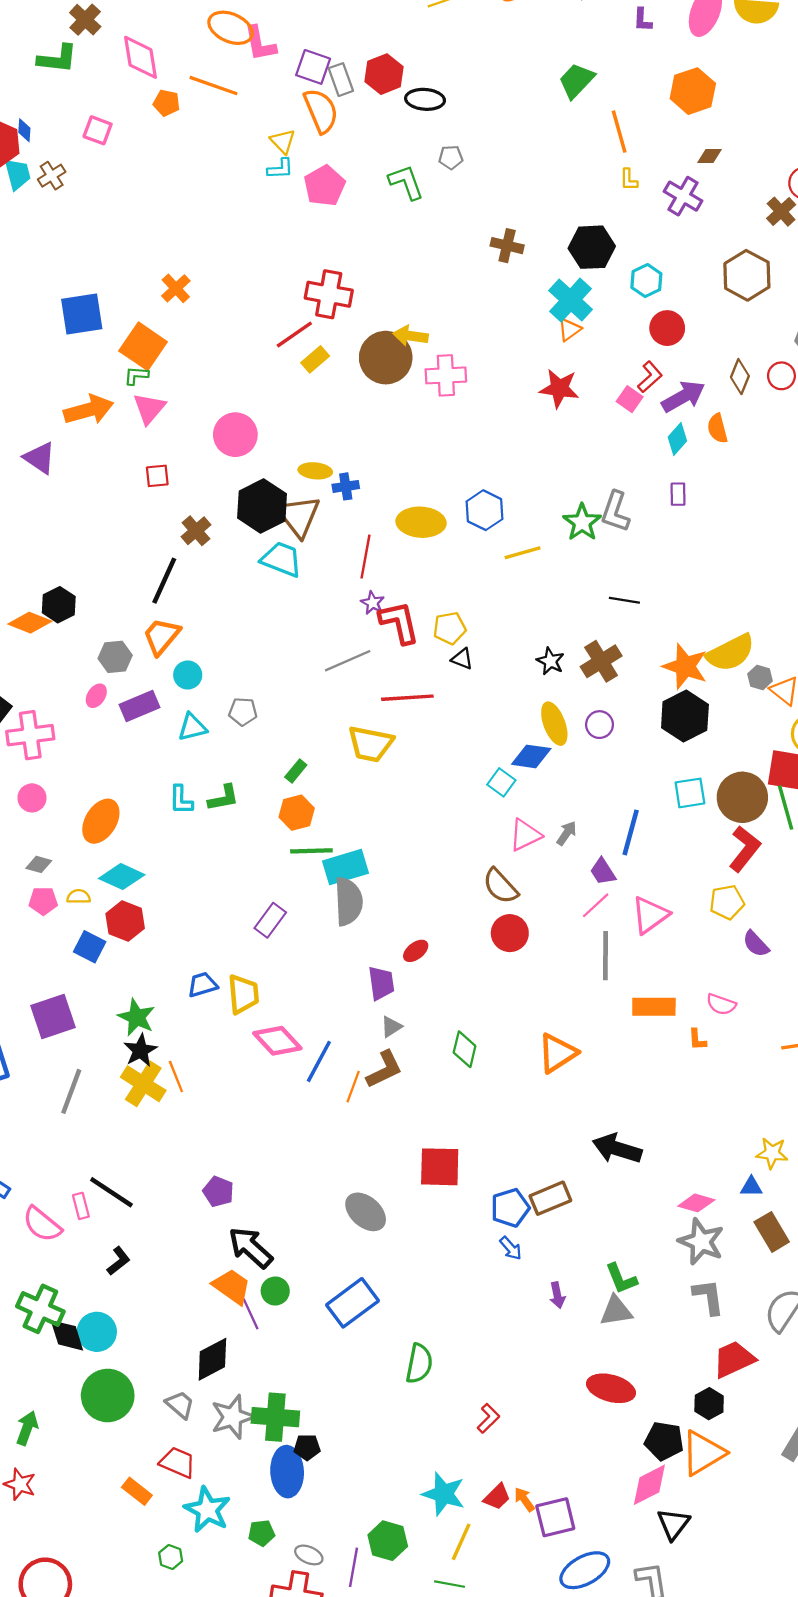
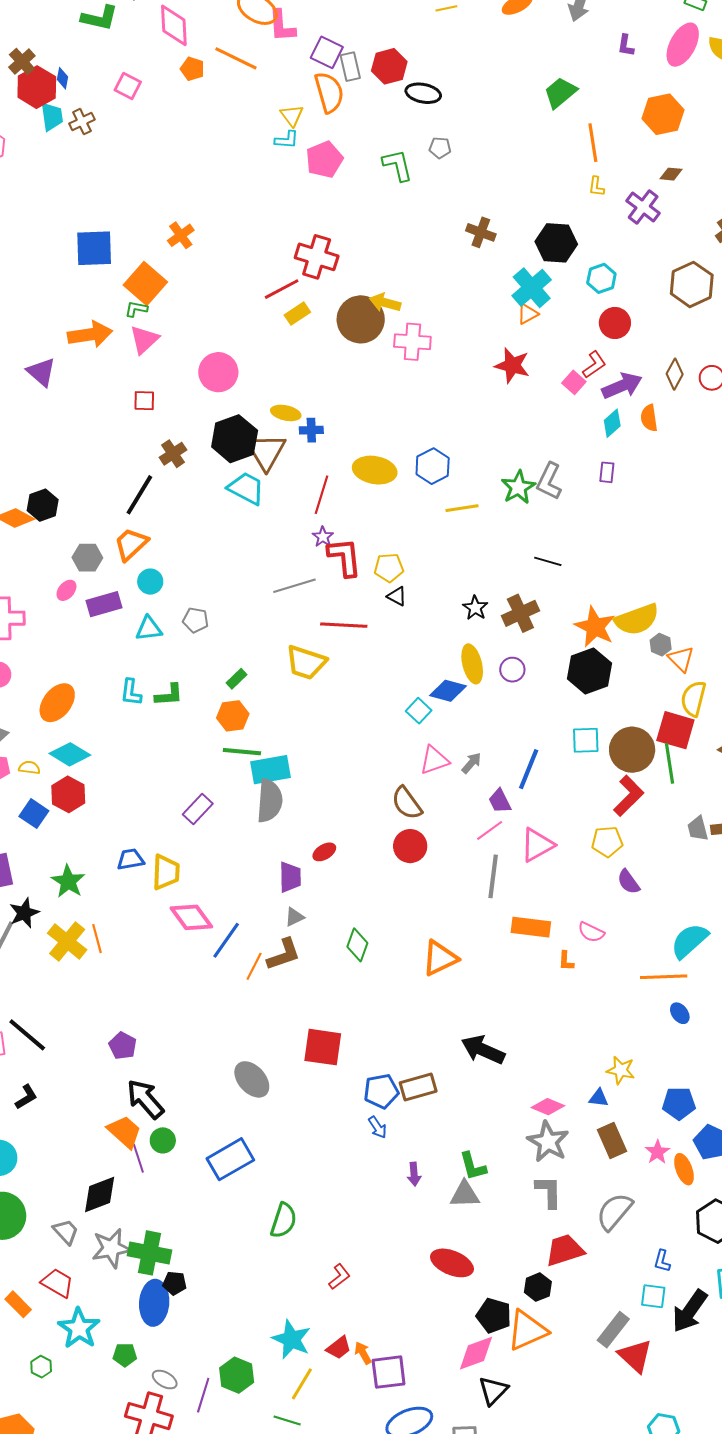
black star: (140, 1050) -> (24, 913), moved

